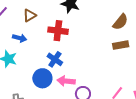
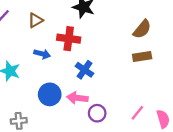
blue arrow: (20, 38) -> (42, 54), moved
blue cross: (55, 59) -> (84, 70), moved

